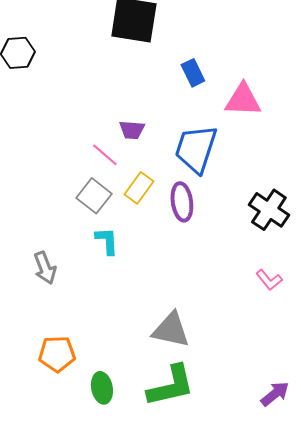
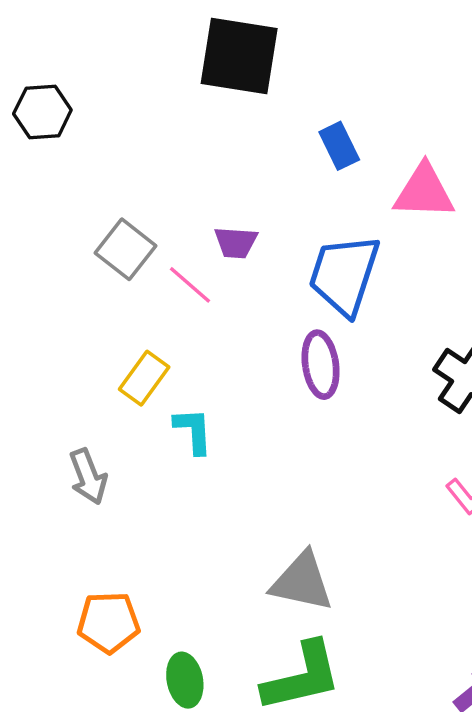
yellow rectangle: (139, 188) -> (144, 378), moved
gray square: (94, 196) -> (125, 249), moved

